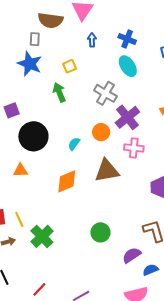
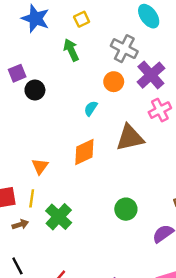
orange circle: (101, 132) -> (114, 82), moved
black circle: (33, 136) -> (35, 90), moved, size x0.6
pink cross: (134, 148) -> (160, 110), turned -30
orange triangle: (21, 170) -> (40, 166), moved, turned -49
yellow line: (19, 219) -> (32, 198), turned 35

